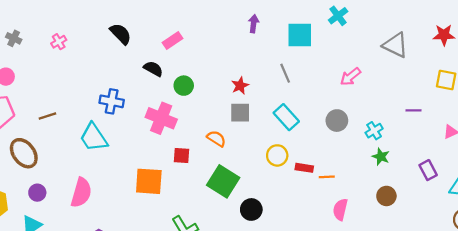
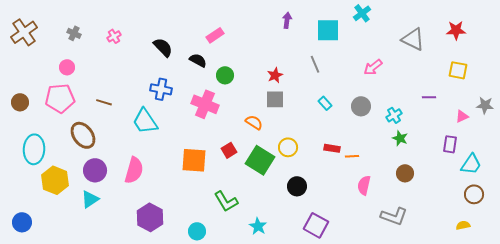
black semicircle: (121, 34) -> (163, 47), moved
brown line: (47, 116) -> (104, 102), turned 35
cyan rectangle: (286, 117) -> (325, 103), moved, size x0.6
red square: (181, 155) -> (229, 150), moved, turned -35
yellow circle: (277, 155) -> (288, 147), moved
purple rectangle: (428, 170) -> (450, 144), moved, turned 36
purple circle: (37, 193) -> (95, 170), size x1.5
black circle: (251, 209) -> (297, 186), moved

